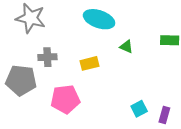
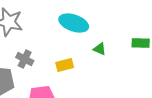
gray cross: (47, 57) -> (25, 59), turned 30

